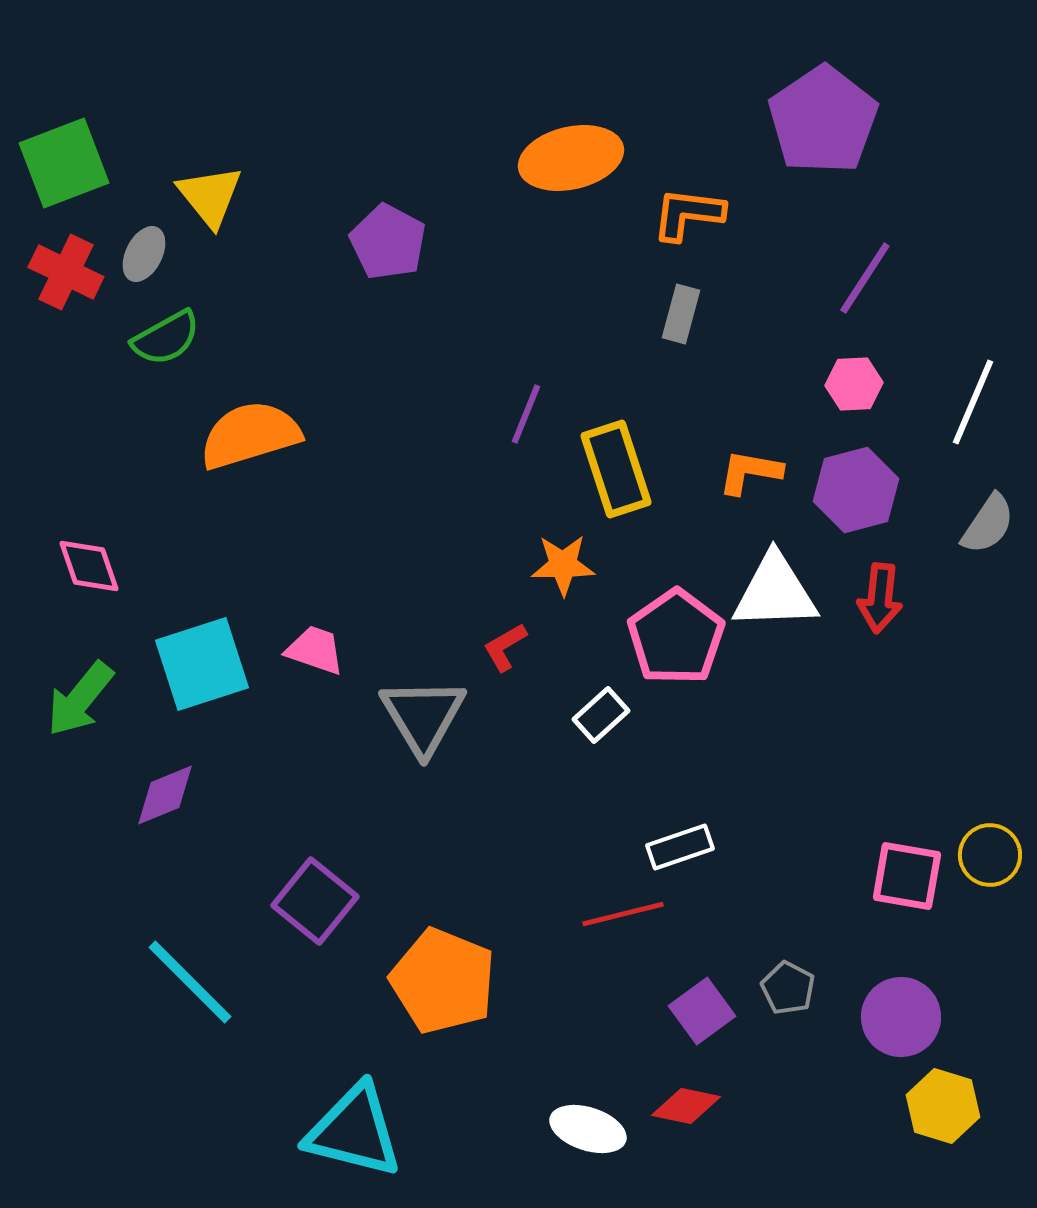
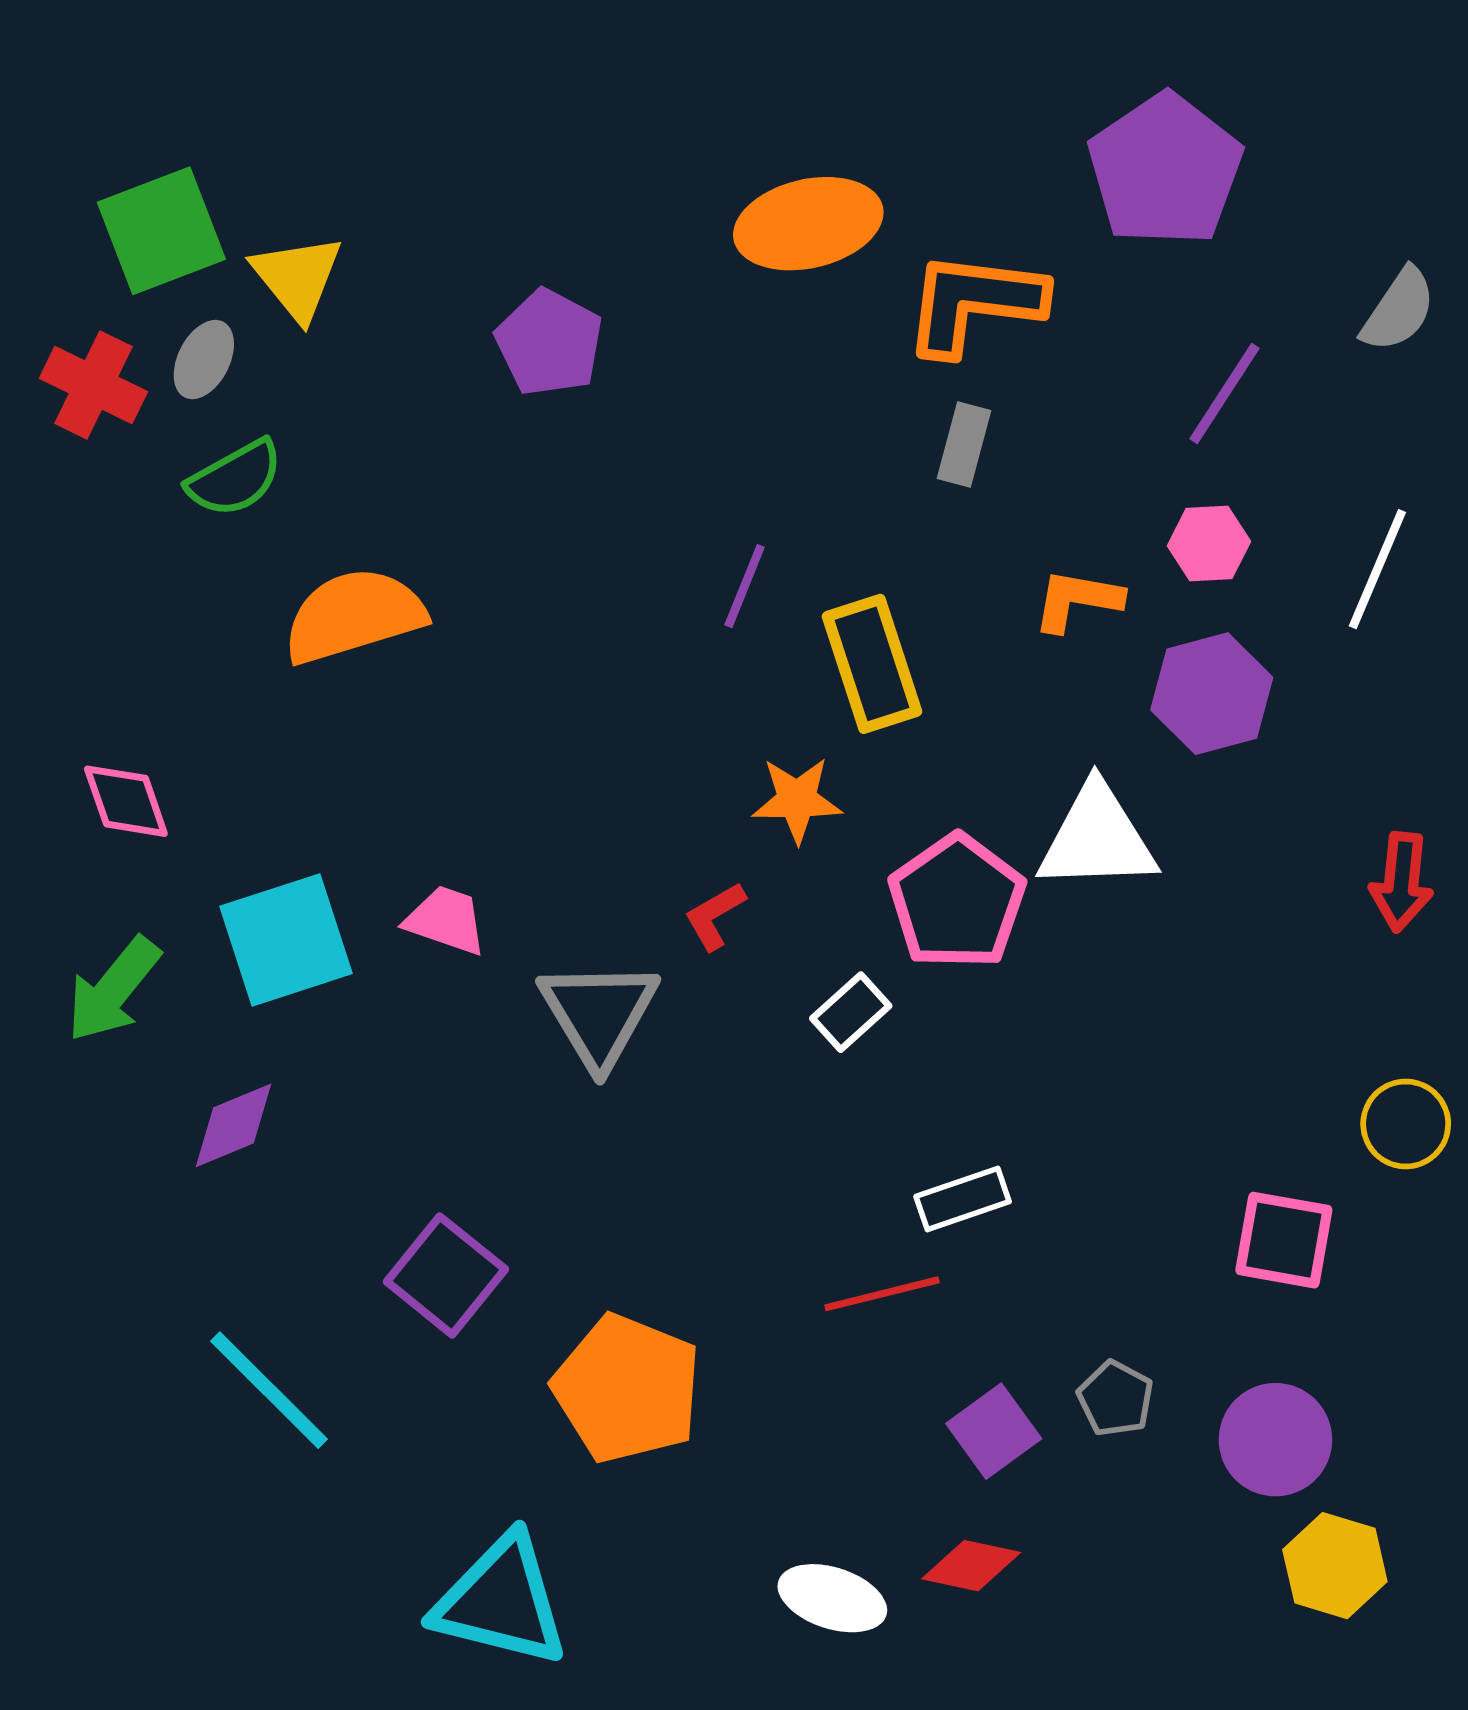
green square: (64, 163) -> (161, 231), moved
orange L-shape: (688, 214) -> (974, 303), size x1.4
orange L-shape: (750, 472) -> (1077, 600), moved
gray semicircle: (988, 524) -> (1399, 310), moved
red arrow: (880, 598) -> (1401, 882), moved
yellow circle: (990, 855) -> (1406, 1124), moved

